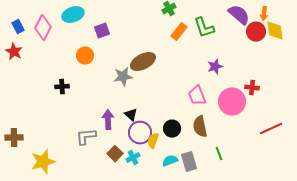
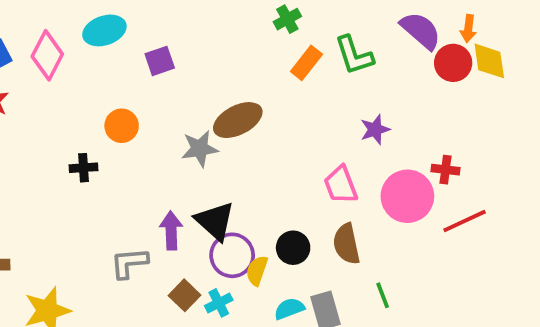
orange circle: (85, 56) -> (122, 126), moved
black triangle: (131, 115) -> (215, 221), size x1.6
red line: (271, 129) -> (465, 221), moved

